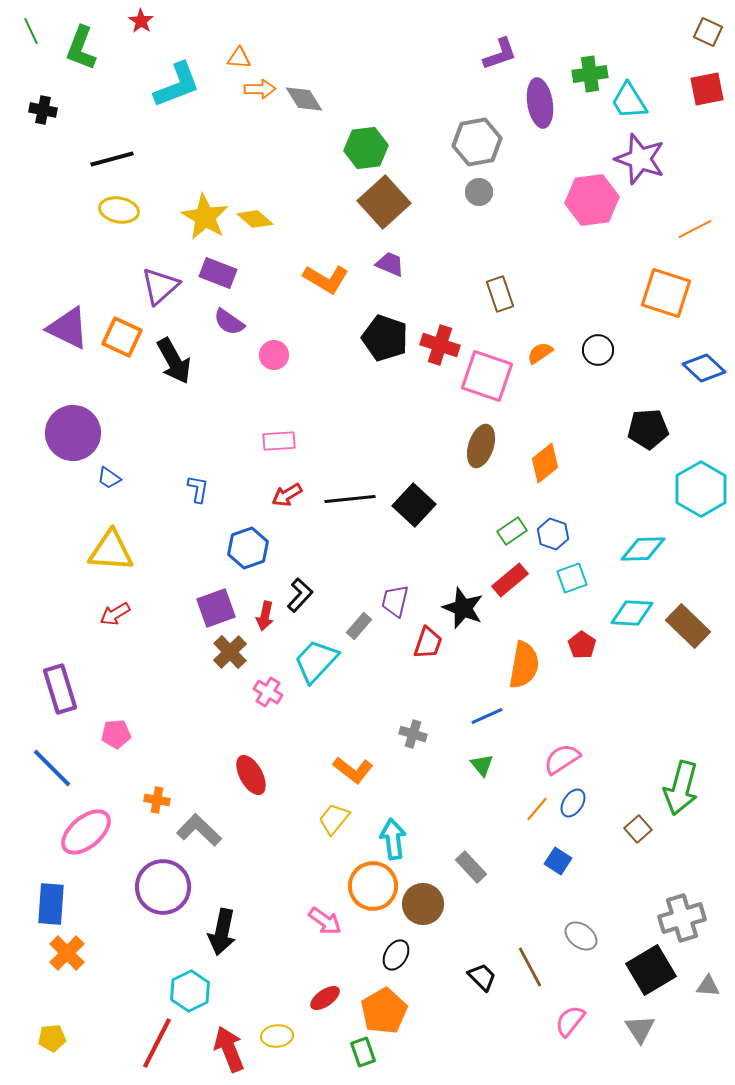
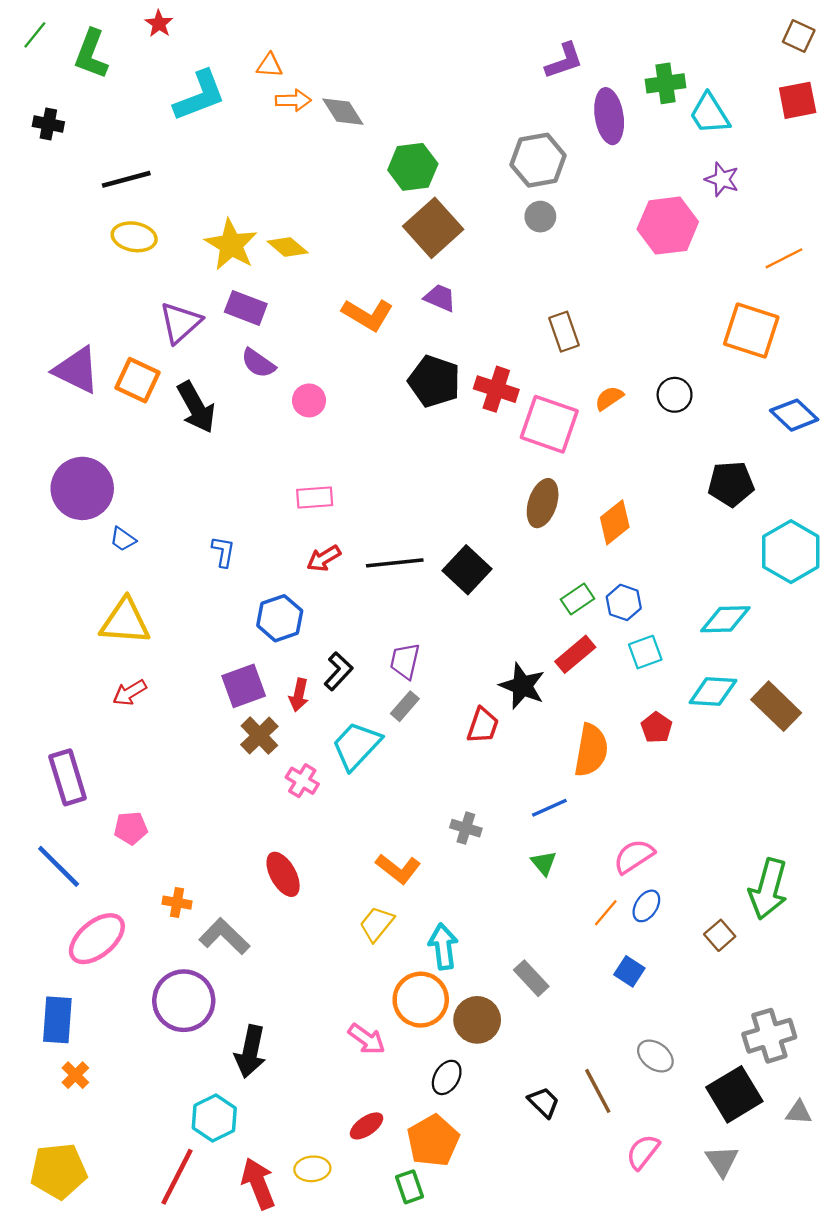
green line: (31, 31) -> (35, 35), turned 64
purple star: (640, 159) -> (722, 179), size x0.6
purple trapezoid: (395, 601) -> (405, 661), moved
orange cross: (67, 953) -> (75, 1075), size x0.7
yellow pentagon: (52, 1038) -> (59, 1171), size x1.8

